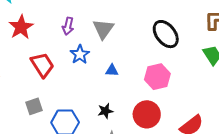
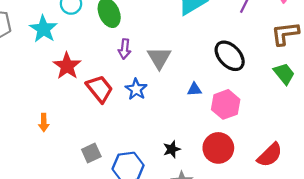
purple arrow: (68, 26) -> (125, 49), moved
red trapezoid: (42, 65) -> (100, 89), moved
blue triangle: (112, 70) -> (194, 89), moved

